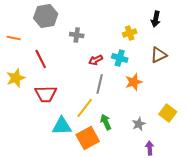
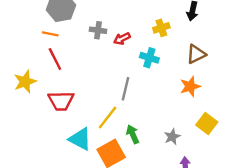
orange line: (14, 38) -> (50, 34), moved
red arrow: (96, 60) -> (122, 39), moved
orange star: (134, 82) -> (190, 86), moved
cyan triangle: (62, 126) -> (80, 139), turned 30

